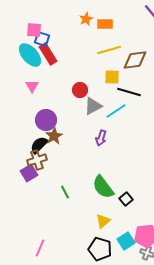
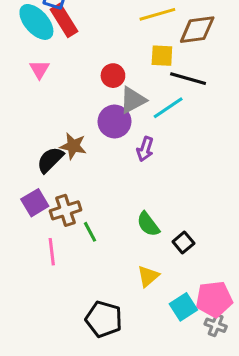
purple circle: (46, 120) -> (115, 122), moved
brown star: (54, 136) -> (73, 146), turned -30
brown cross: (37, 160) -> (65, 210), moved
green semicircle: (103, 187) -> (148, 224), size x0.7
pink line: (40, 248) -> (52, 252), moved, turned -30
black pentagon: (100, 249) -> (104, 319), moved

